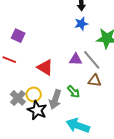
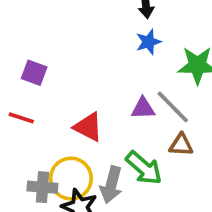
green arrow: (74, 92) -> (144, 168), size x1.5
yellow circle: (34, 94) -> (71, 179), size x1.5
gray cross: (18, 98) -> (42, 187), turned -35

